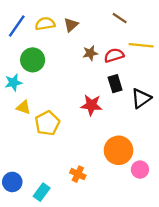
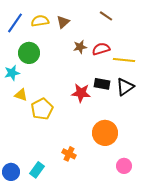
yellow line: (141, 45) -> (124, 60), moved
black rectangle: (115, 84) -> (102, 84), moved, turned -63
pink circle: (140, 170) -> (124, 166), moved
blue circle: (12, 182) -> (11, 172), moved

